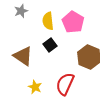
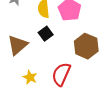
brown triangle: (23, 56) -> (18, 45), turned 45

